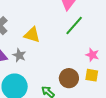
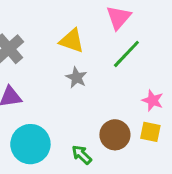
yellow triangle: (32, 35) -> (72, 41), moved
gray star: (19, 55) -> (76, 77), moved

